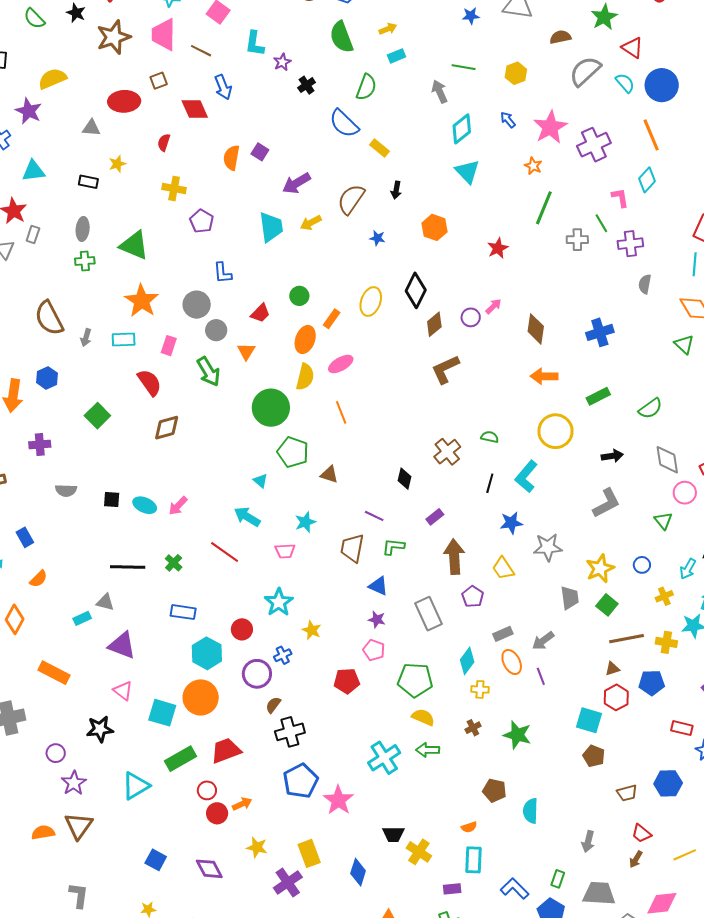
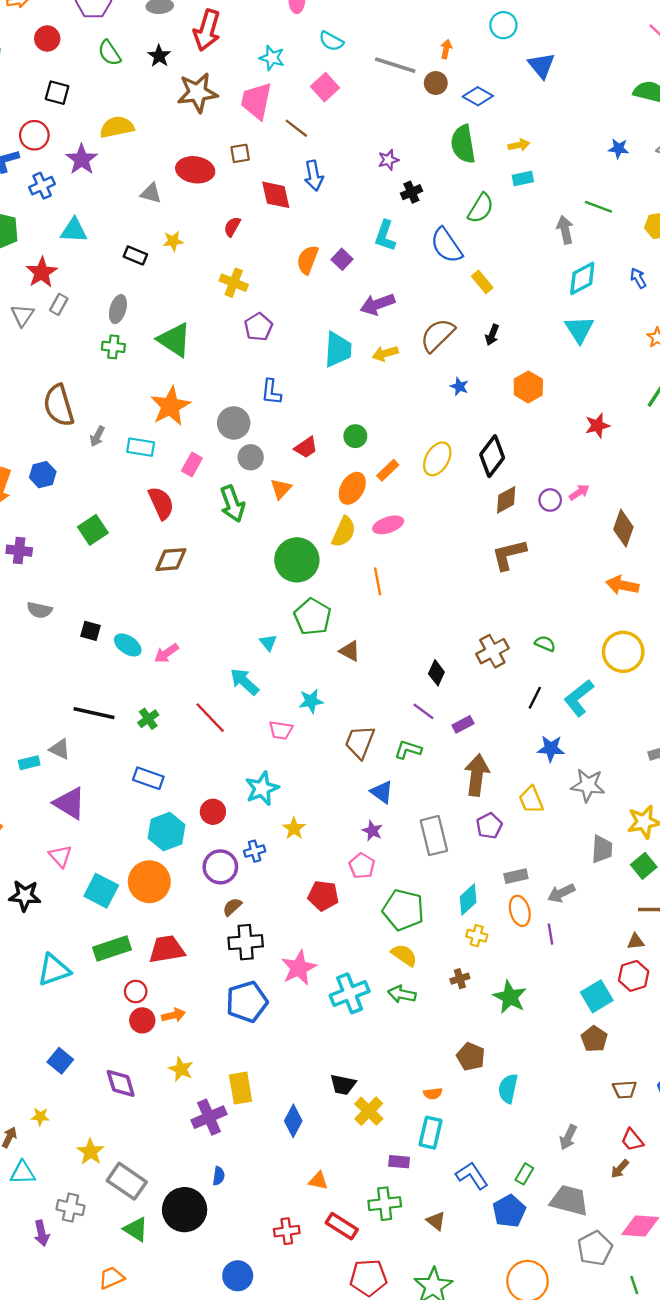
cyan L-shape: (255, 44) -> (385, 236), moved
purple line: (374, 516) -> (423, 711), moved
cyan square: (589, 720) -> (597, 996), turned 32
pink star: (338, 800) -> (299, 968), moved

